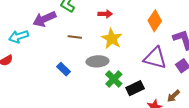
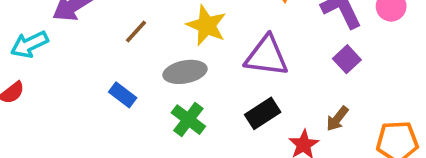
brown line: (75, 37) -> (136, 31), turned -48
purple triangle: (155, 58) -> (267, 56), moved
green cross: (114, 79) -> (188, 120), moved

